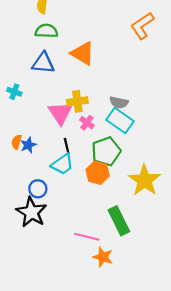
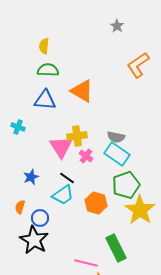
orange semicircle: (17, 142) -> (20, 207), moved
black line: (67, 146) -> (67, 178), turned -42
green pentagon: (106, 151) -> (126, 185), moved

